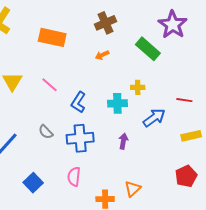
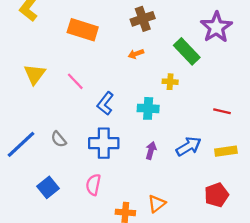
yellow cross: (138, 87) -> (170, 82), moved
blue arrow: (154, 118) -> (189, 146), moved
gray semicircle: (46, 132) -> (59, 139), moved

